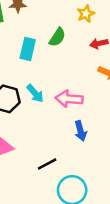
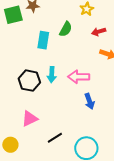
cyan arrow: (35, 93) -> (52, 75), turned 49
black line: (47, 164) -> (55, 138), moved

